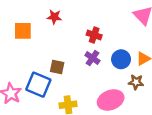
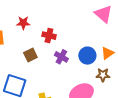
red cross: (94, 35) -> (49, 36), moved
brown square: (57, 67) -> (30, 55), moved, turned -32

